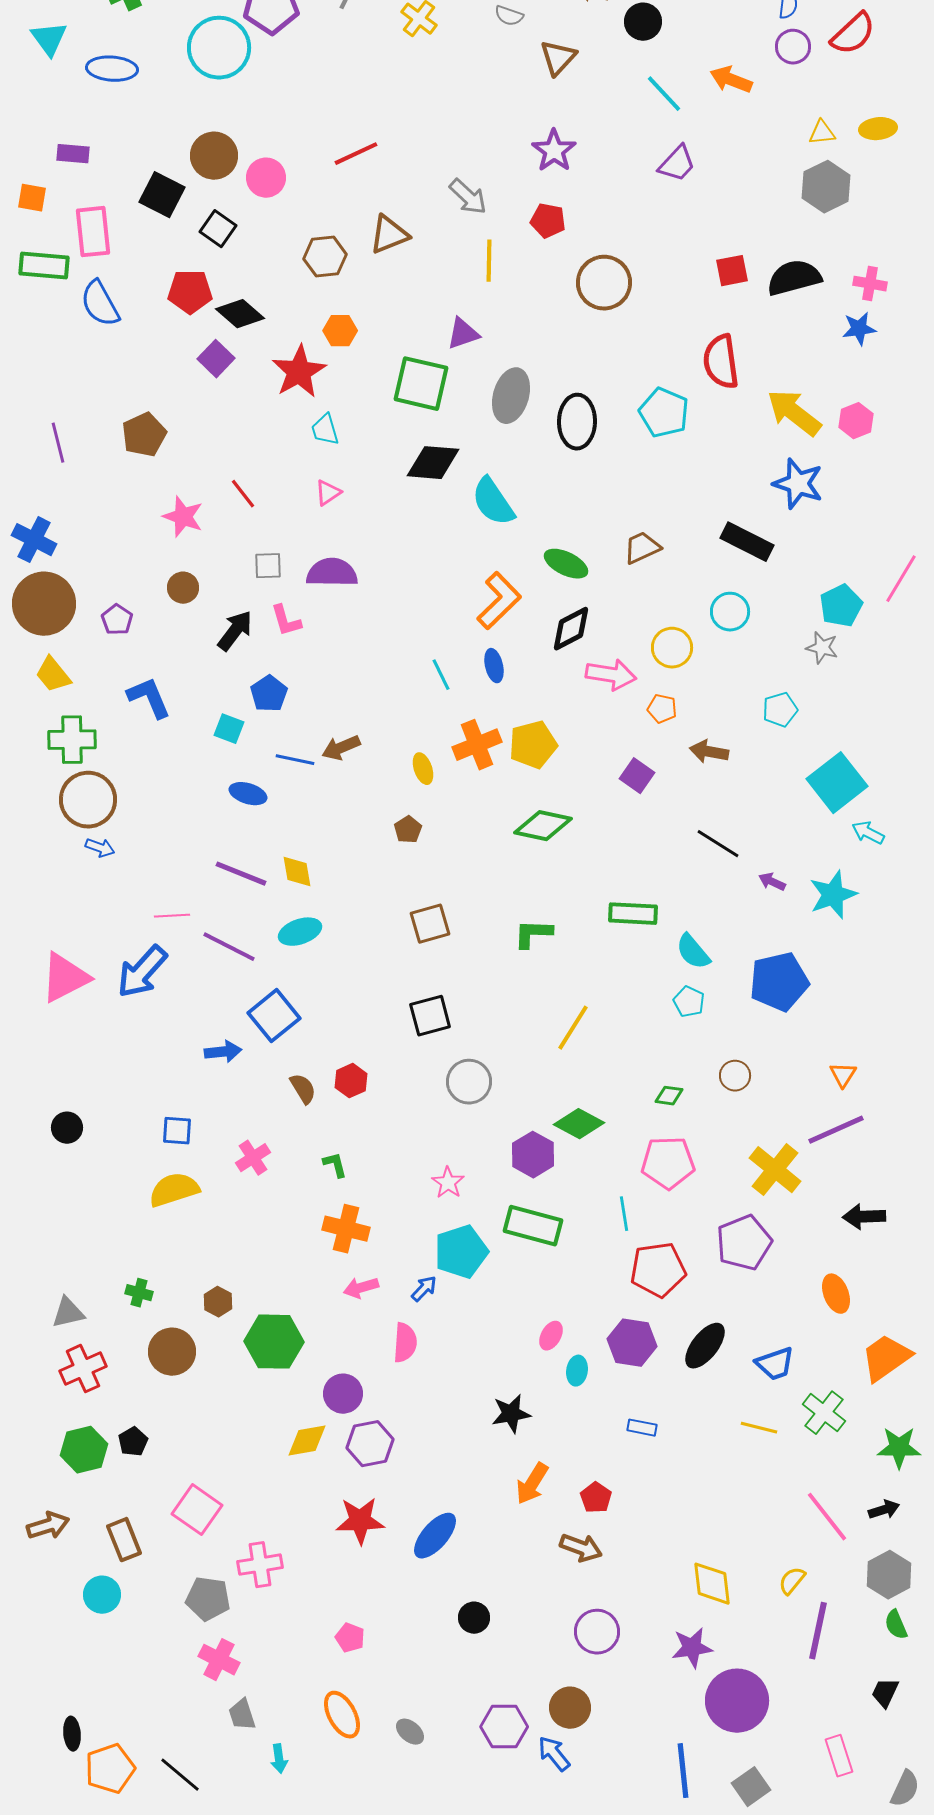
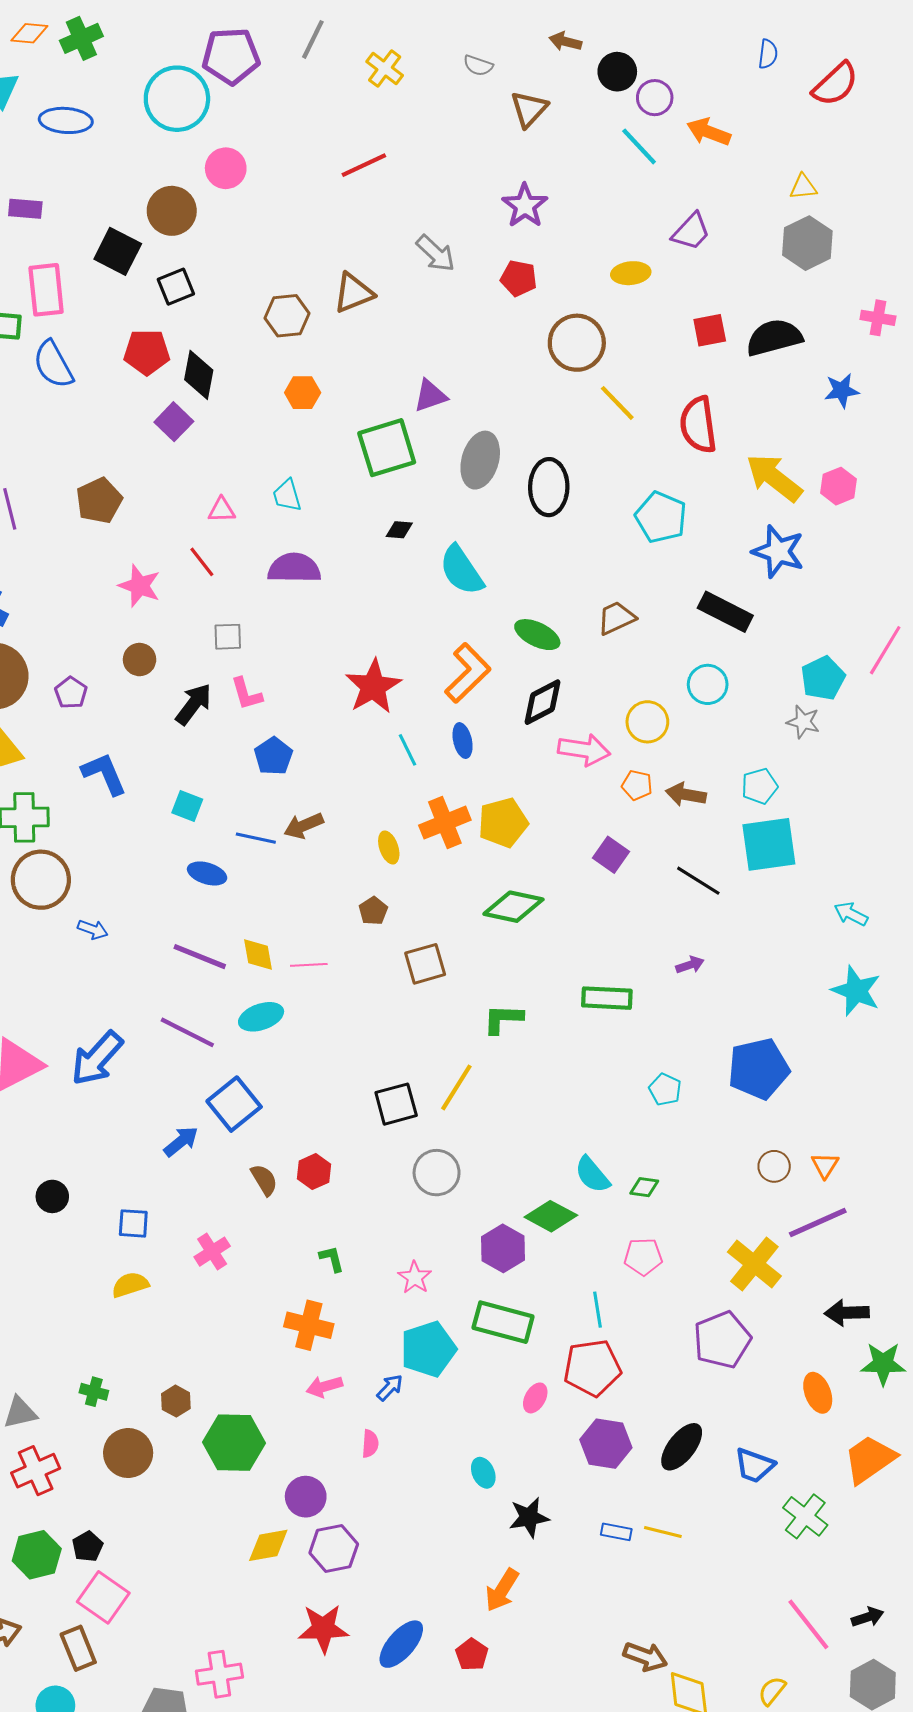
purple circle: (793, 47) -> (655, 98), moved
yellow ellipse: (878, 129) -> (631, 273), moved
red line: (356, 154) -> (364, 165), moved
purple trapezoid: (677, 164) -> (691, 232), moved
pink circle: (266, 178) -> (226, 168), moved
black square: (218, 229) -> (176, 287), turned 33
yellow line: (489, 261) -> (617, 403), moved, turned -45
pink cross: (870, 284) -> (878, 318), moved
black diamond: (240, 314) -> (199, 375), turned 60
red star: (299, 372) -> (373, 687), moved
green square: (421, 384) -> (387, 448), turned -30
cyan pentagon: (664, 413) -> (661, 517), moved
black diamond: (433, 463) -> (399, 530), size x0.5
pink triangle: (328, 493) -> (222, 510), moved, turned 32
purple semicircle: (332, 573) -> (294, 568), moved
blue pentagon: (269, 694) -> (273, 756), moved
brown arrow: (709, 752) -> (686, 795), moved
cyan square: (837, 783) -> (769, 844), moved, turned 30
black line: (718, 844) -> (698, 881), moved
blue arrow: (100, 848) -> (93, 930), moved
purple arrow: (772, 882) -> (690, 965), moved, turned 136
cyan star: (833, 895) -> (856, 991), moved, turned -30
pink line: (172, 916) -> (309, 965), moved
brown square: (430, 924) -> (425, 964), moved
cyan semicircle: (693, 952) -> (592, 1175), moved
yellow line: (573, 1028) -> (456, 1087), moved
blue arrow: (223, 1052) -> (181, 1141), turned -33
brown circle: (735, 1076) -> (774, 1166), moved
black circle: (67, 1128) -> (52, 1196), moved
pink pentagon: (668, 1163) -> (643, 1257), size x0.7
green L-shape: (335, 1165) -> (332, 1259), moved
yellow semicircle: (174, 1190) -> (130, 1285), size x0.7
red pentagon: (658, 1270) -> (592, 1368), moved
pink ellipse: (551, 1336) -> (535, 1398), moved
pink semicircle: (405, 1343) -> (370, 1444), size x0.7
blue trapezoid: (775, 1364) -> (754, 1465), turned 39
cyan ellipse: (577, 1371) -> (483, 1473), moved, turned -32
black star: (511, 1414) -> (529, 1517), moved
yellow line: (759, 1428) -> (663, 1532), moved
green star: (899, 1448) -> (883, 1364), moved
red pentagon: (596, 1498) -> (472, 1654), moved
pink square: (197, 1510) -> (103, 1597), moved
brown arrow: (581, 1548) -> (645, 1657), moved

